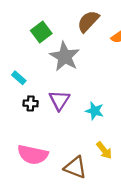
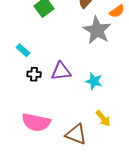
gray star: (65, 57) -> (97, 30), moved
purple triangle: (59, 100) -> (61, 71), turned 50

